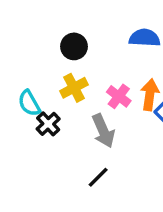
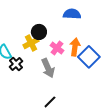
black circle: (74, 46) -> (39, 32), moved
black line: (98, 177) -> (50, 102), moved

